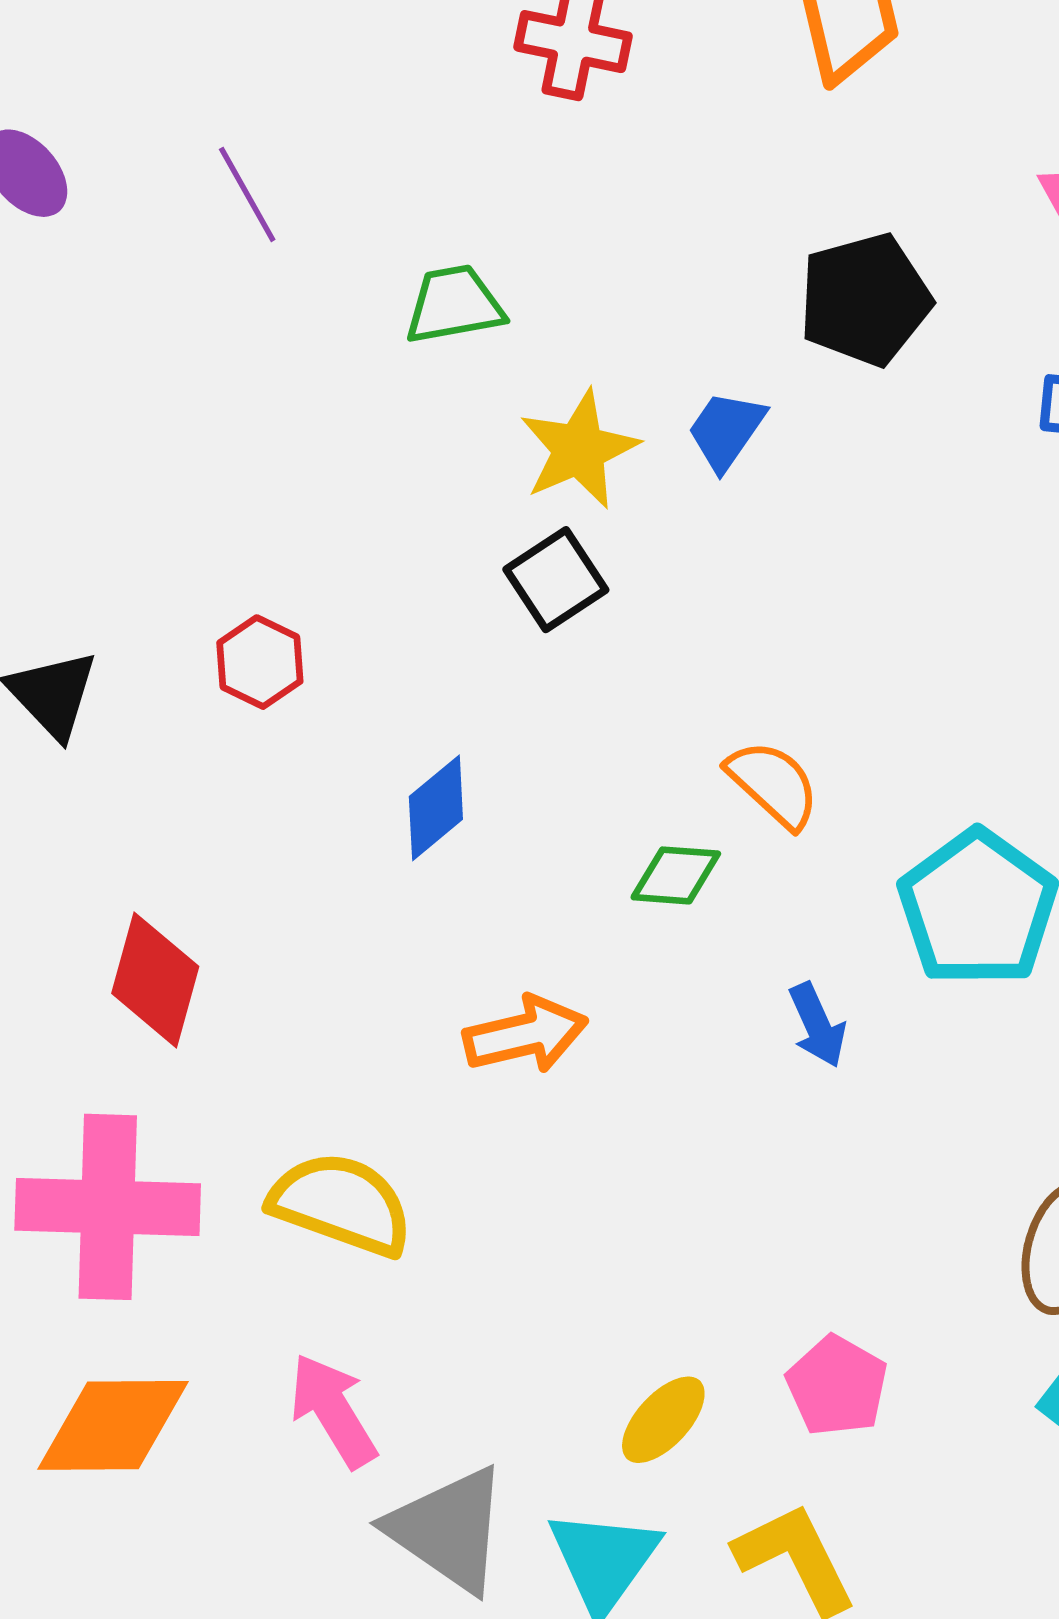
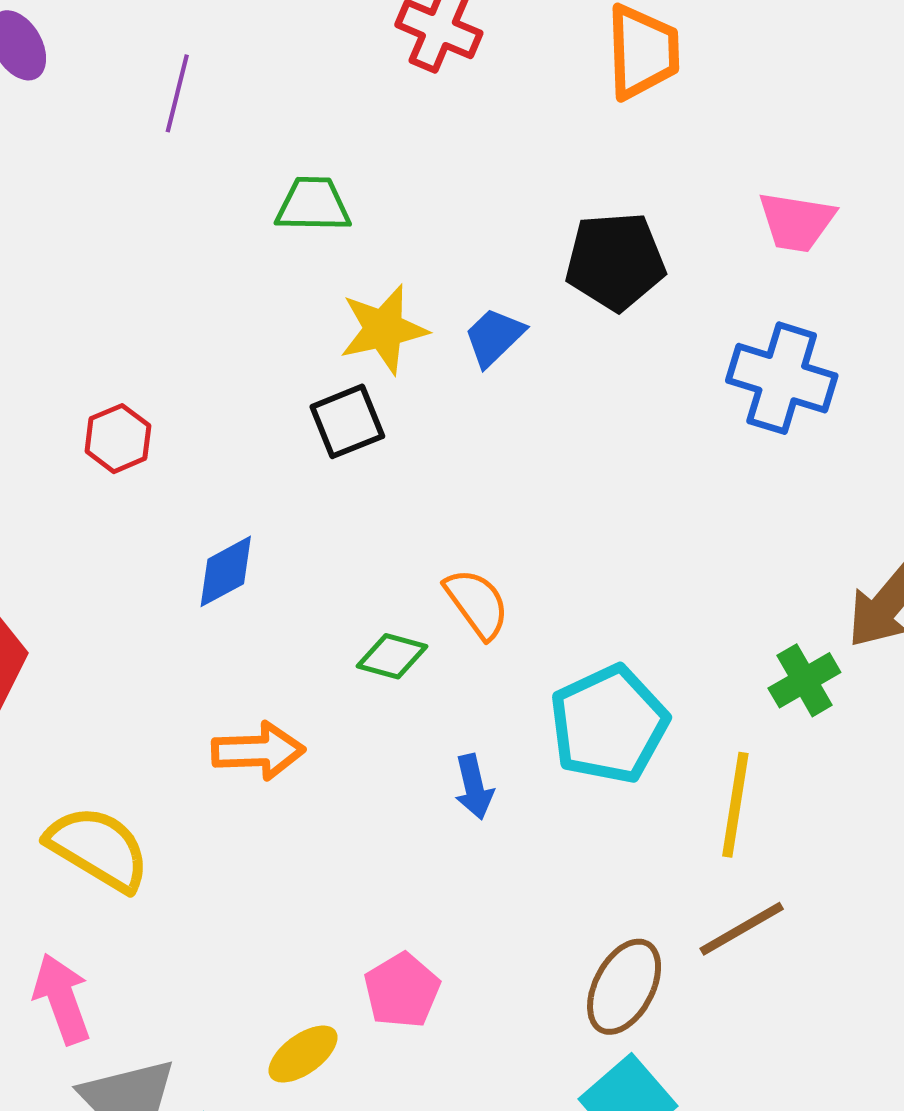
purple line: (247, 194) -> (177, 93), turned 32
pink pentagon: (837, 1386) -> (402, 990), moved

